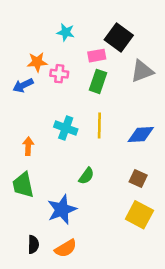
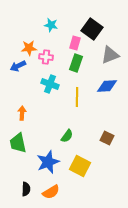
pink rectangle: (97, 56) -> (75, 43), turned -64
cyan cross: (66, 128) -> (50, 84), moved
blue diamond: (141, 134) -> (107, 86), moved
yellow square: (139, 215) -> (80, 166), moved

